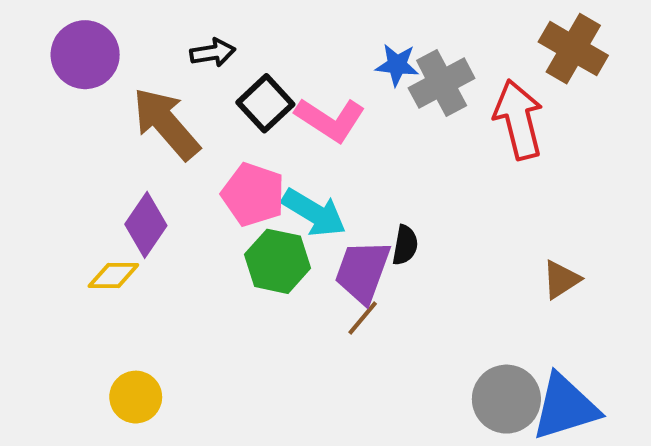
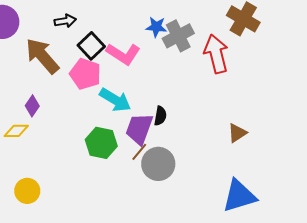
pink pentagon: (253, 194) -> (85, 74), moved
purple diamond: (146, 225) -> (32, 106), size x0.7
green hexagon: (278, 261) -> (101, 143), moved
gray circle: (506, 399) -> (158, 164), moved

